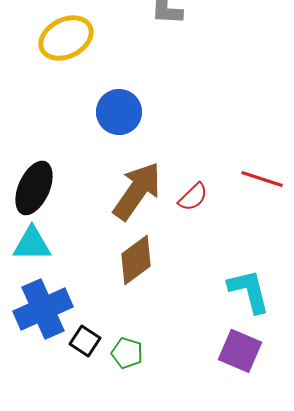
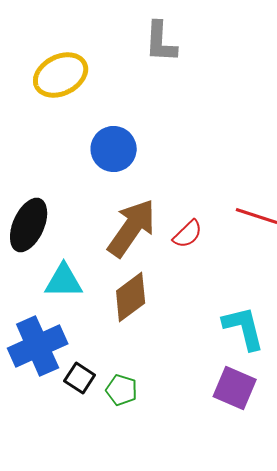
cyan triangle: (32, 244) -> (64, 281), moved

